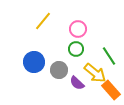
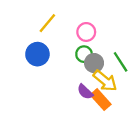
blue circle: (34, 62) -> (37, 54), moved
gray circle: (59, 70) -> (94, 63), moved
orange rectangle: (111, 90) -> (101, 100), moved

